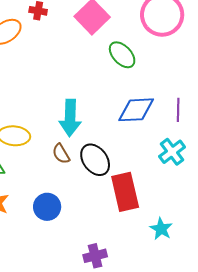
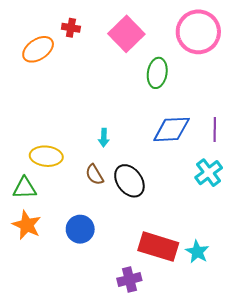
green ellipse: (122, 55) -> (157, 73), turned 52
cyan arrow: (70, 118) -> (104, 138), size x0.5
red rectangle: (125, 192) -> (158, 247), moved, turned -60

